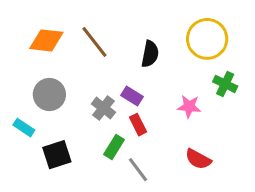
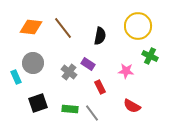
red rectangle: (138, 125) -> (100, 87), moved
cyan rectangle: (24, 128) -> (16, 77), moved, turned 32
green rectangle: (114, 147) -> (70, 109), moved, turned 63

